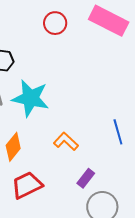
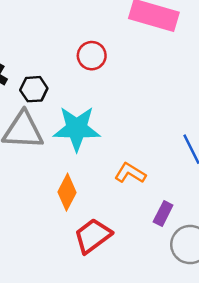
red circle: (55, 23) -> (92, 56), moved

